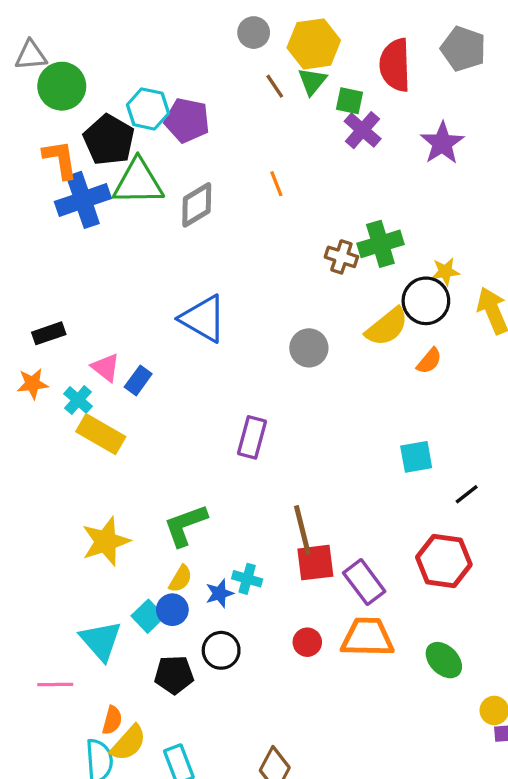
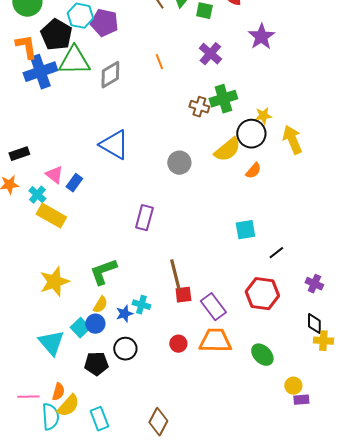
purple cross: (363, 130) -> (210, 54), moved
red square: (315, 563) -> (183, 295), size x0.7
pink line: (55, 684) -> (28, 397), moved

